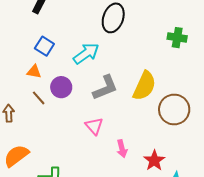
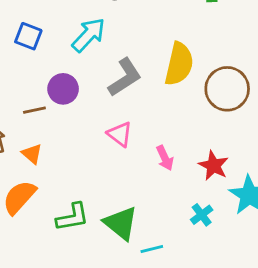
orange triangle: (34, 72) -> (32, 154), moved, turned 42
brown line: (39, 98) -> (34, 110), turned -49

